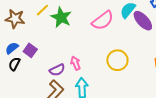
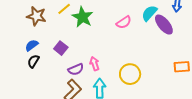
pink semicircle: (103, 20) -> (124, 22), size x0.7
purple square: (30, 50) -> (61, 48), moved
yellow circle: (117, 60) -> (130, 74), moved

